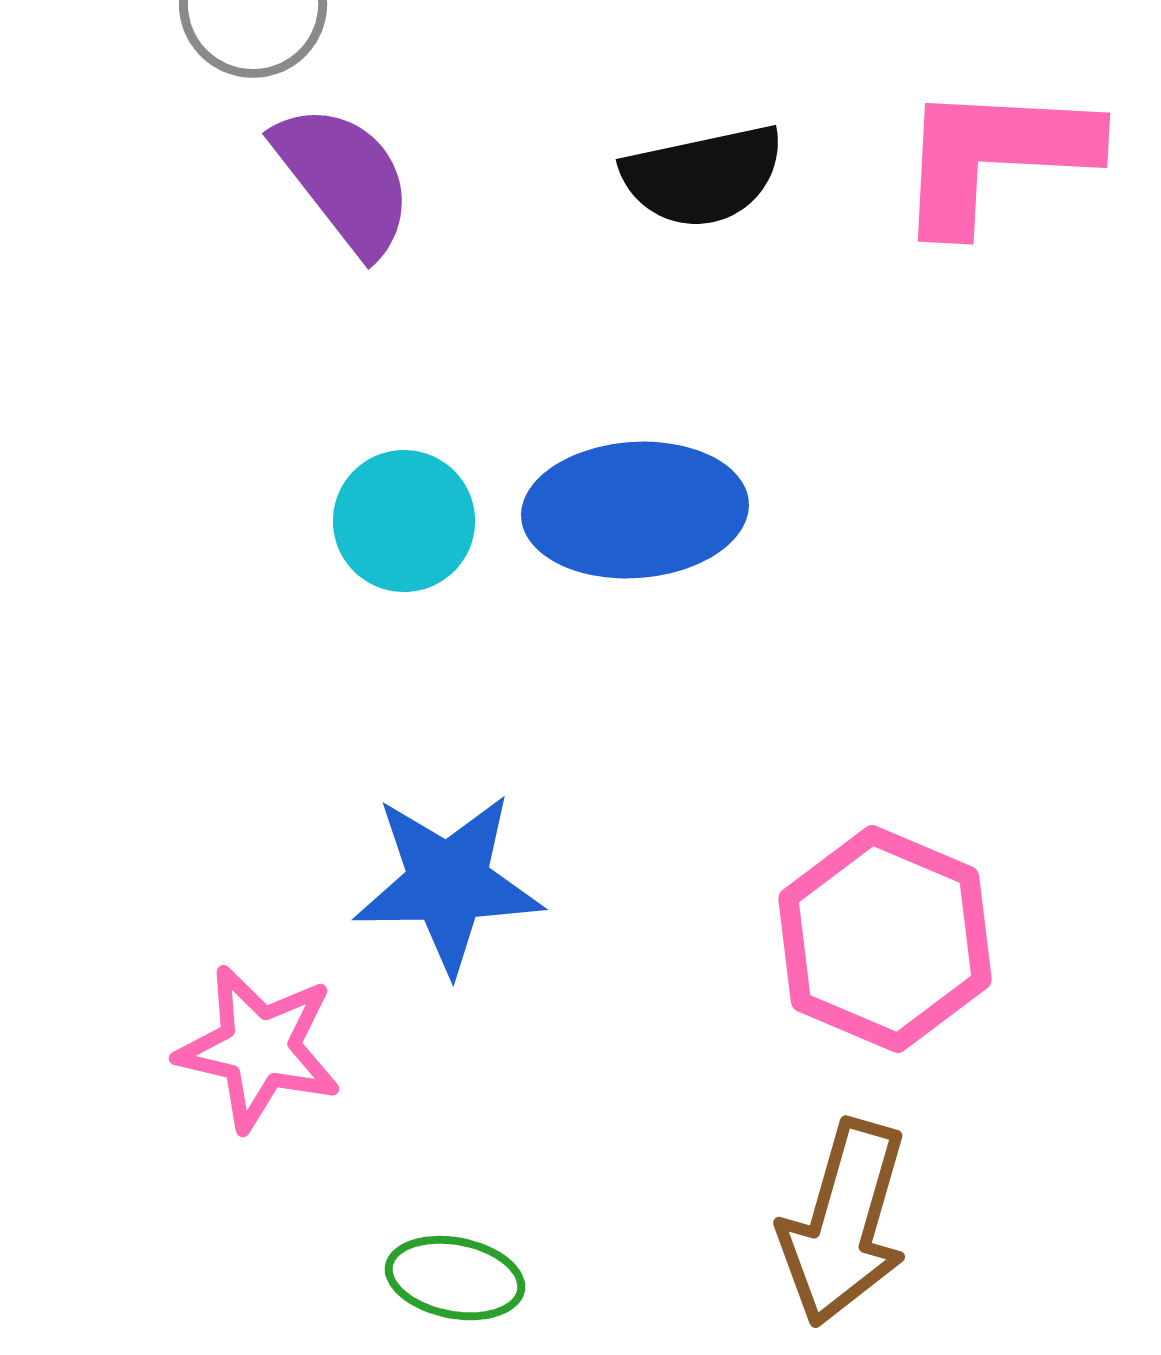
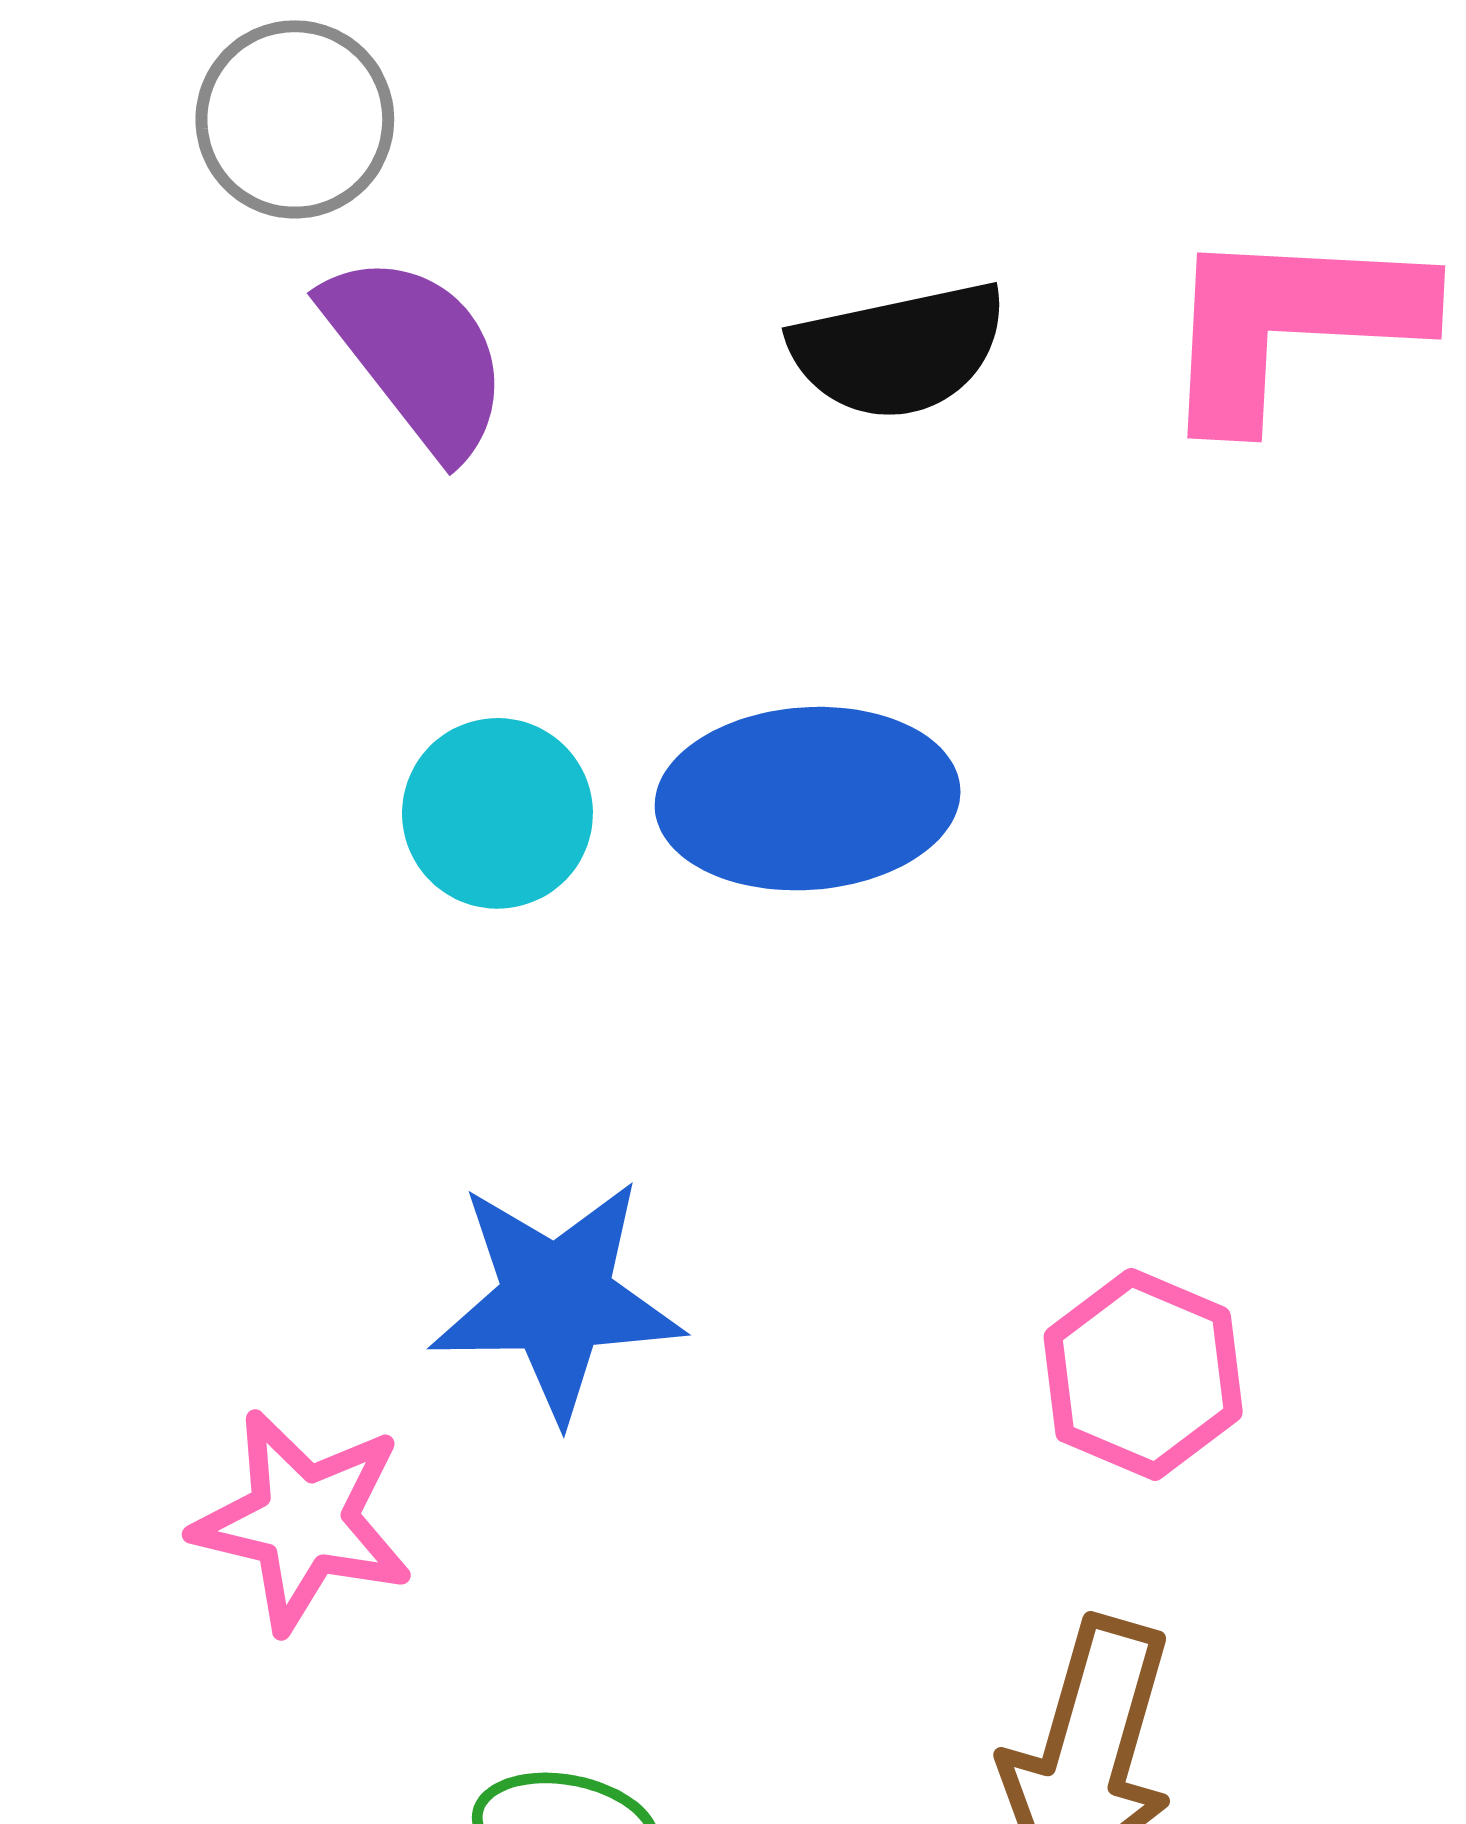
pink hexagon: (885, 939) -> (1143, 1374), size x0.7

